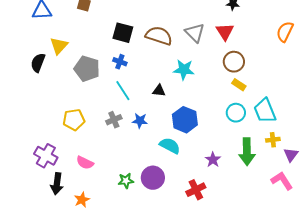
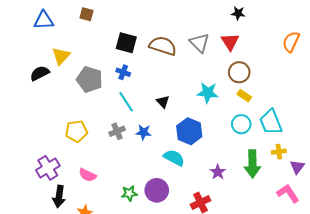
black semicircle: (38, 63) -> (40, 73), turned 42
cyan star: (184, 70) -> (208, 93), moved
black triangle: (159, 91) -> (163, 102), turned 40
purple cross: (46, 156) -> (48, 168), turned 30

